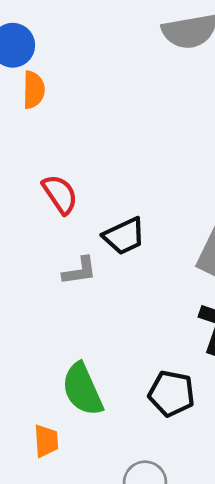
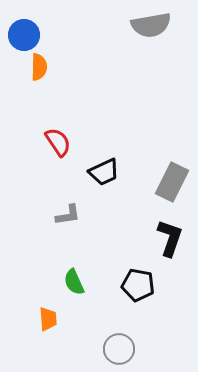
gray L-shape: (80, 271) -> (68, 215), moved
green semicircle: (82, 389) -> (74, 282), size x0.7

